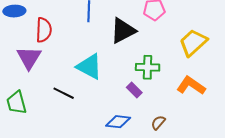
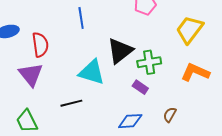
black triangle: (123, 31) -> (120, 51), moved
black line: (64, 93) -> (71, 103), turned -30

